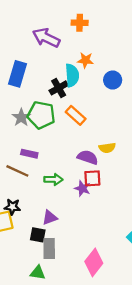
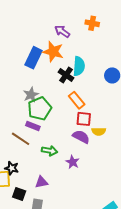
purple arrow: (46, 38) -> (62, 31), size x0.7
orange star: (85, 60) -> (53, 52), moved, size x1.5
black cross: (59, 88) -> (66, 75), turned -35
green pentagon: (41, 115) -> (40, 109), moved, turned 30
red square: (92, 178) -> (84, 119), moved
black square: (38, 235) -> (19, 194), moved

